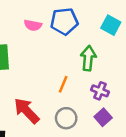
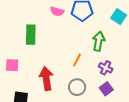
red arrow: (27, 111) -> (46, 78), turned 30

